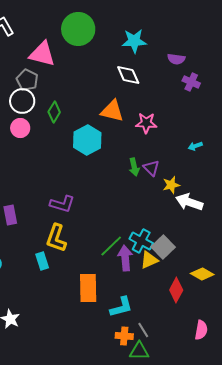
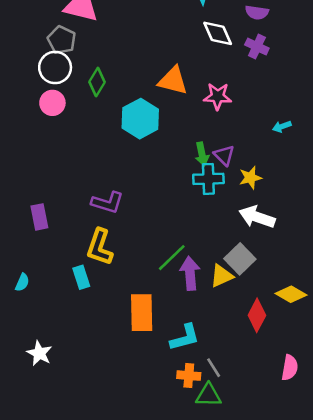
white diamond: (128, 75) -> (218, 33), moved
purple cross: (191, 82) -> (257, 47), moved
white arrow: (189, 202) -> (257, 217), moved
cyan cross: (141, 241) -> (208, 179), moved, turned -30

